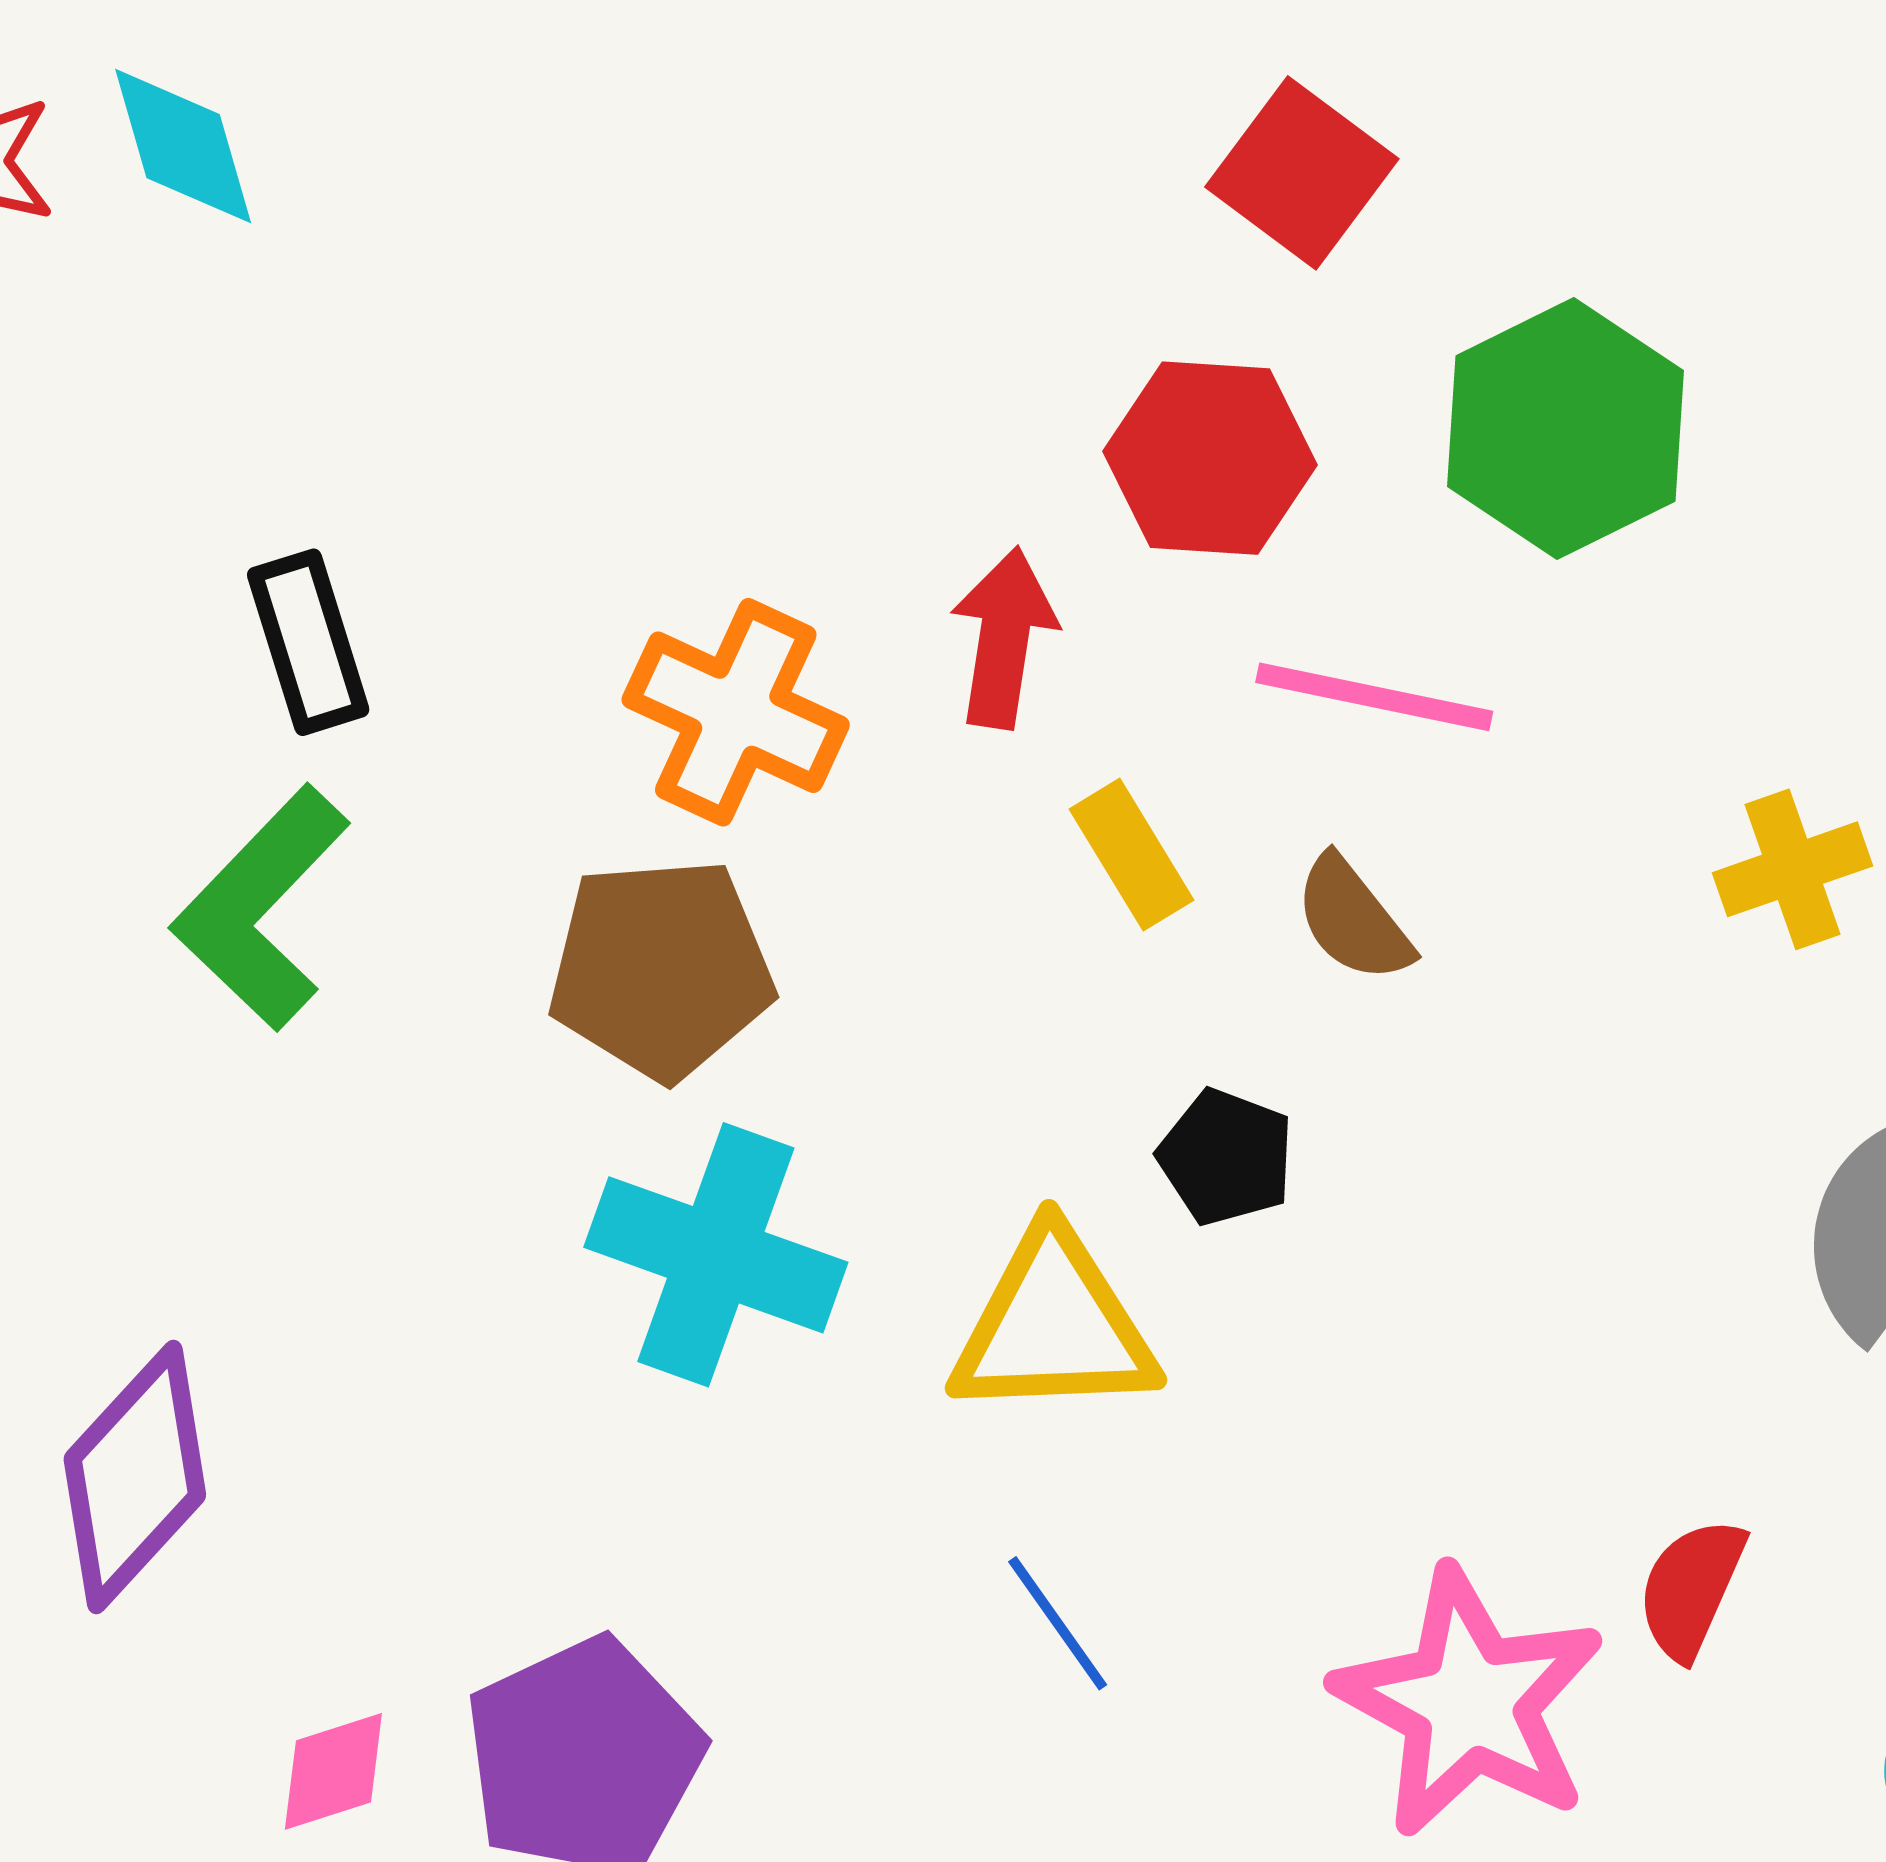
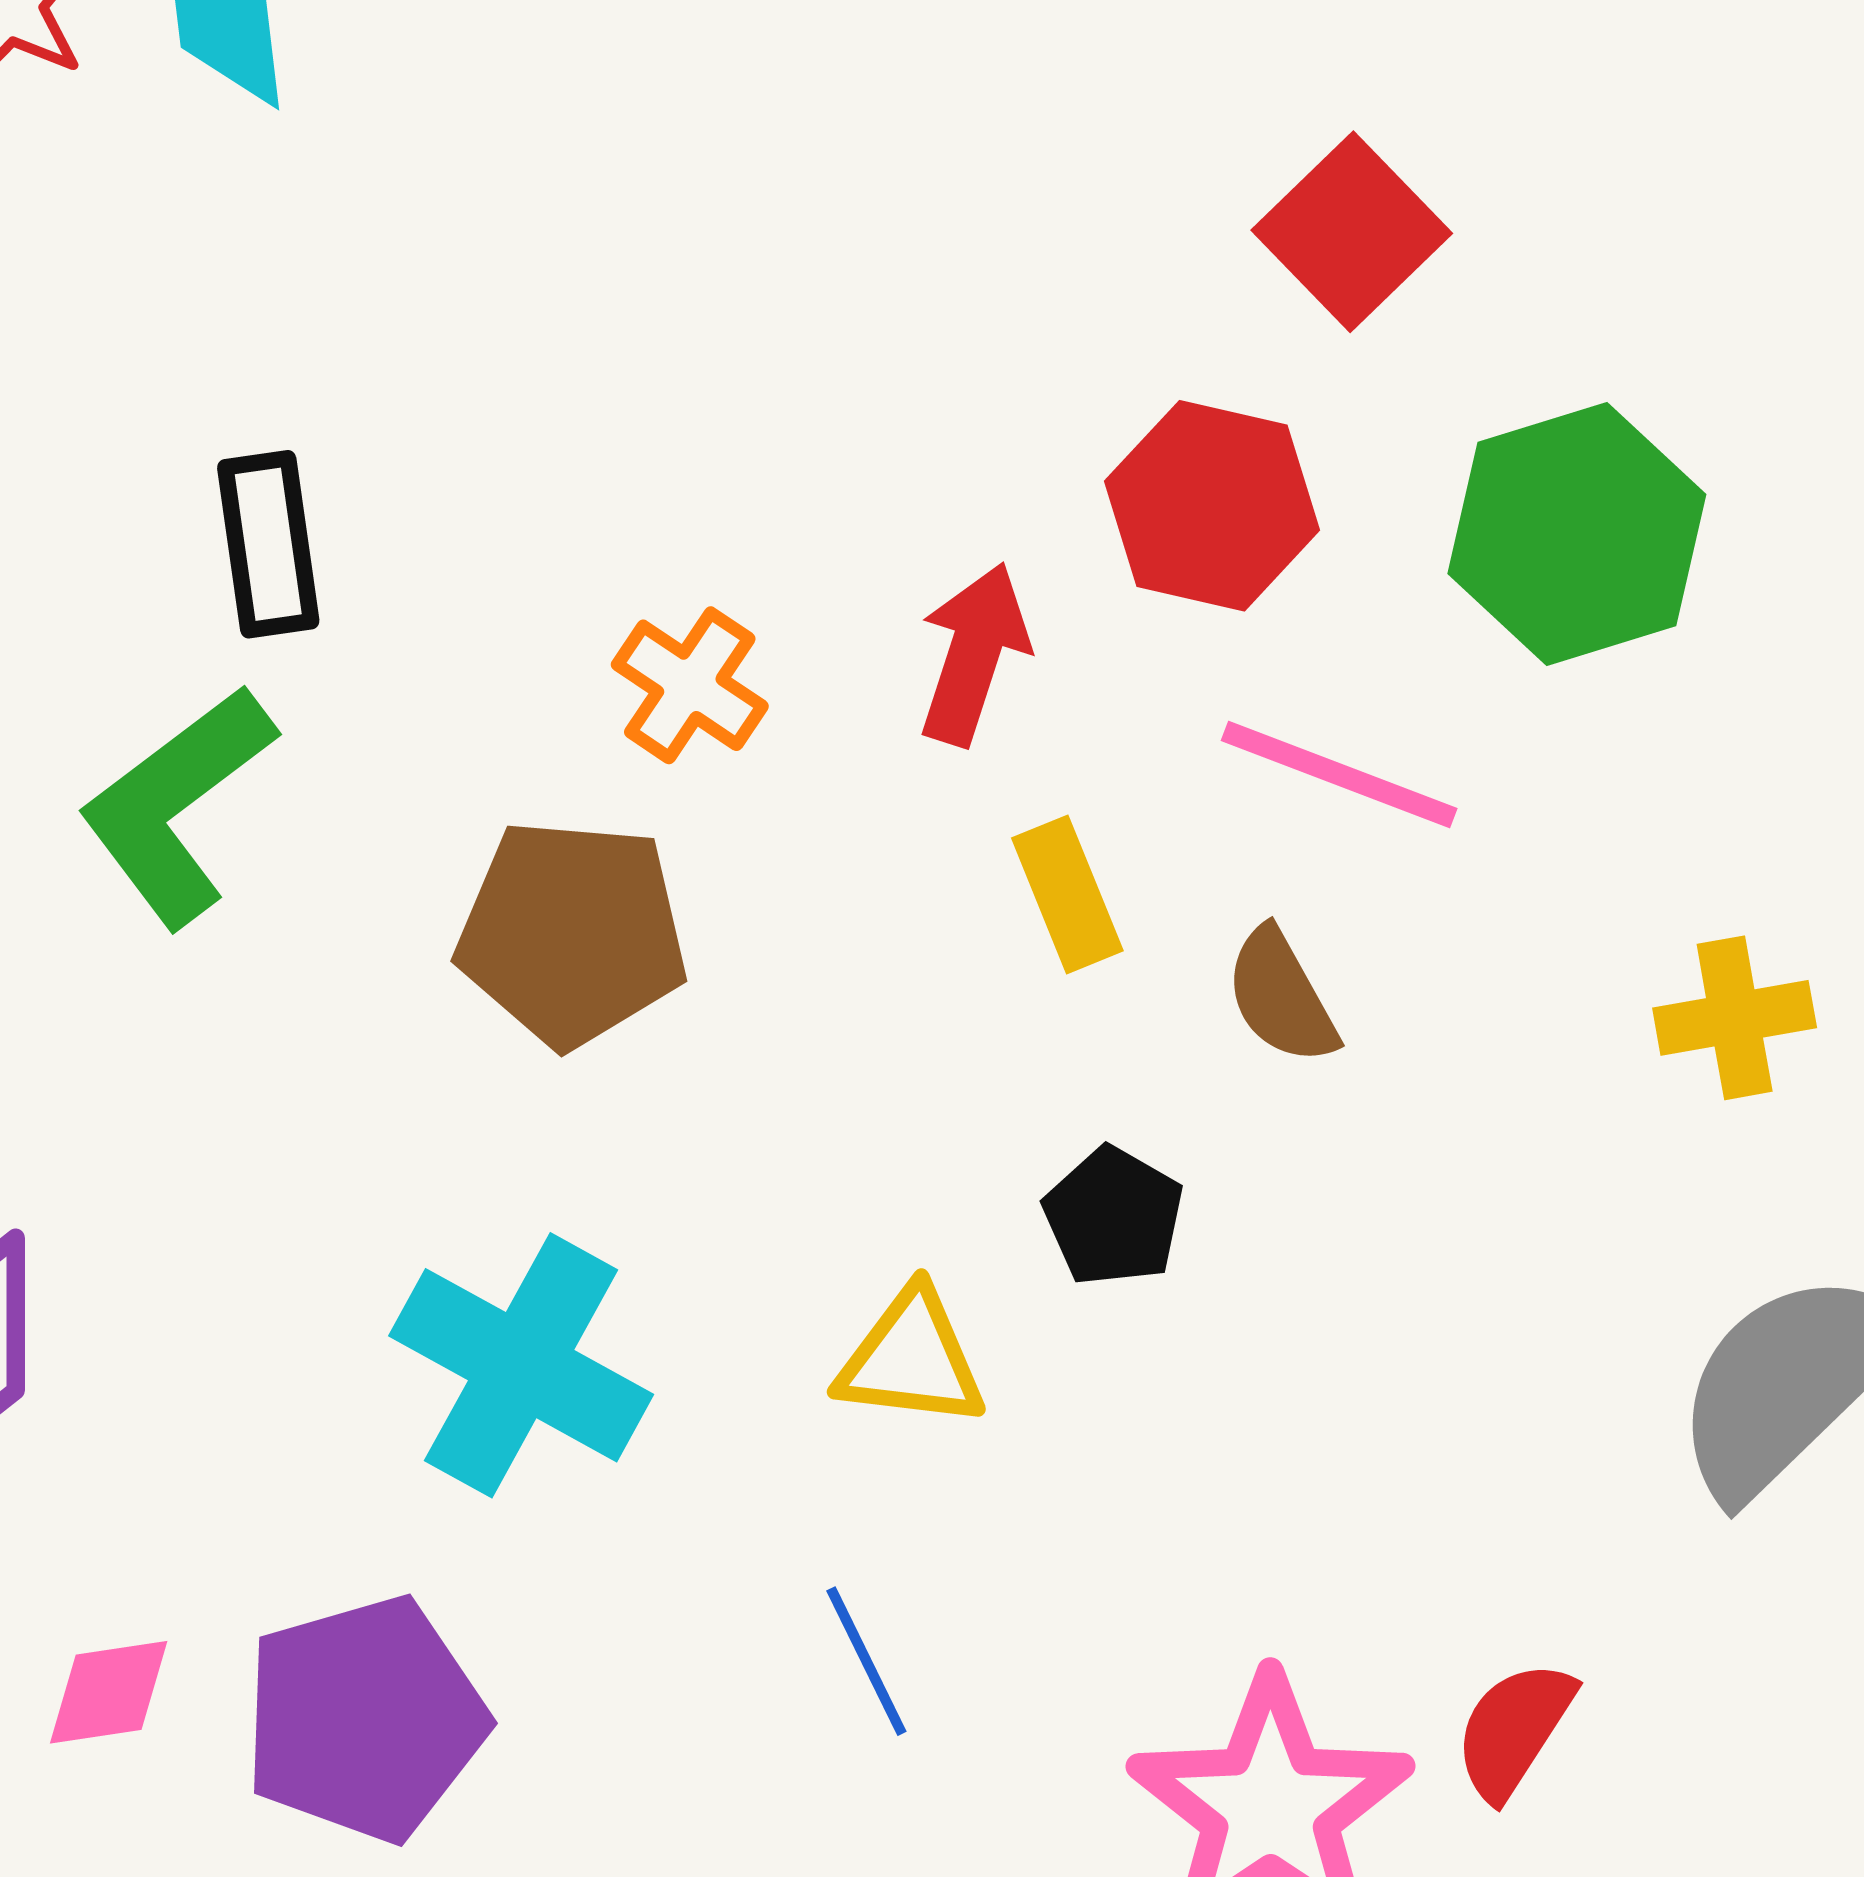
orange cross: (736, 712) -> (690, 685), size x0.7
cyan cross: (716, 1255) -> (521, 1365), moved
yellow triangle: (1054, 1326) -> (911, 1359), size x0.7

